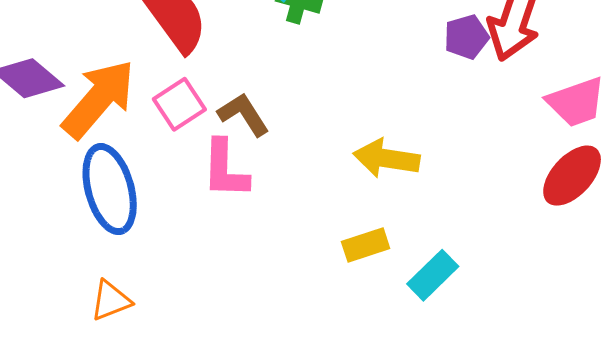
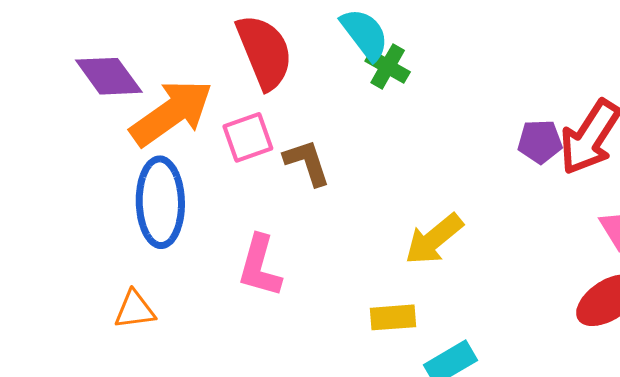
yellow arrow: (386, 158) -> (434, 239), turned -62
pink L-shape: (225, 169) -> (260, 266), moved

